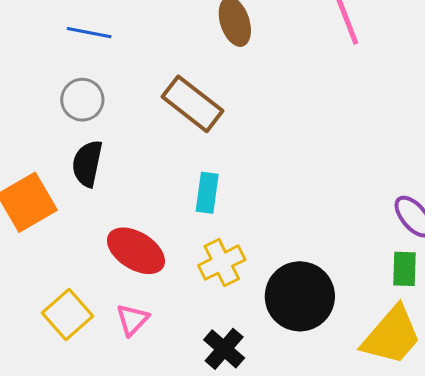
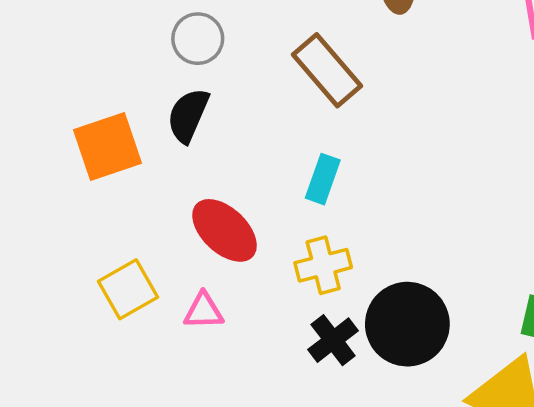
pink triangle: (132, 320) -> (204, 311), turned 33
black cross: (224, 349) -> (333, 340), moved

